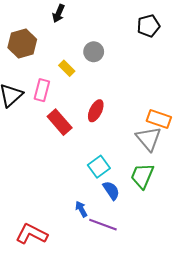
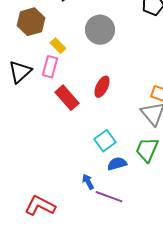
gray circle: (94, 52) -> (100, 30), size x1.5
yellow rectangle: (67, 68) -> (58, 46), moved
blue semicircle: (111, 190) -> (117, 164), turned -72

